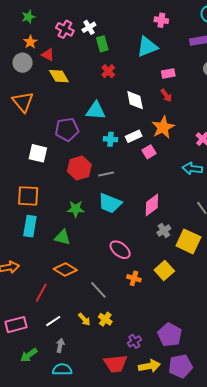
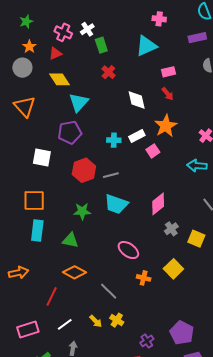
red triangle: (48, 55) -> (55, 53), moved, turned -48
cyan triangle: (96, 111) -> (79, 102), moved, turned -50
yellow square: (188, 241) -> (196, 239), size x0.7

